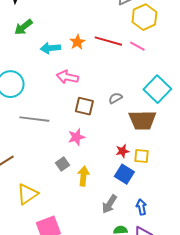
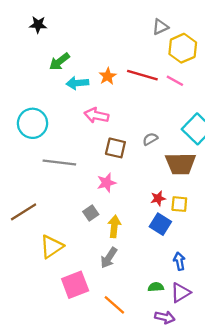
green arrow: (23, 27) -> (59, 62), moved
gray arrow: (109, 204) -> (109, 258), moved

